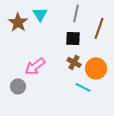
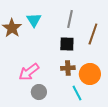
brown cross: (74, 62) -> (68, 68), turned -32
gray circle: (18, 86) -> (39, 92), moved
cyan line: (83, 87) -> (77, 93), turned 35

